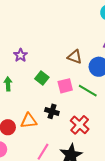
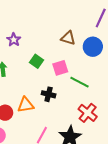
green line: (88, 91) -> (80, 82), moved
red cross: (80, 125) -> (88, 113), moved

